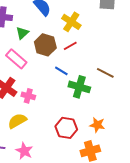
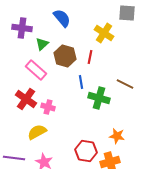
yellow cross: (71, 22) -> (104, 33), moved
red line: (70, 46) -> (90, 57), turned -48
blue line: (61, 71) -> (81, 82), turned 48
red hexagon: (66, 128) -> (86, 151), moved

